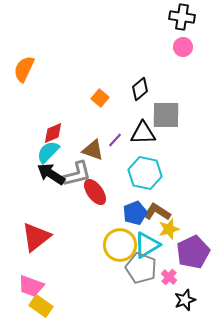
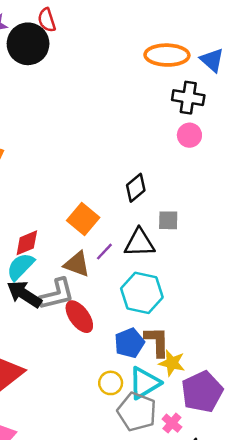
orange square: (100, 98) -> (83, 219), moved, size x1.4
gray square: (166, 115) -> (168, 220), size x0.6
brown L-shape: (157, 212) -> (157, 342), turned 56
yellow star: (169, 229) -> (172, 363), turned 30
yellow circle: (120, 245) -> (111, 383), size x0.6

